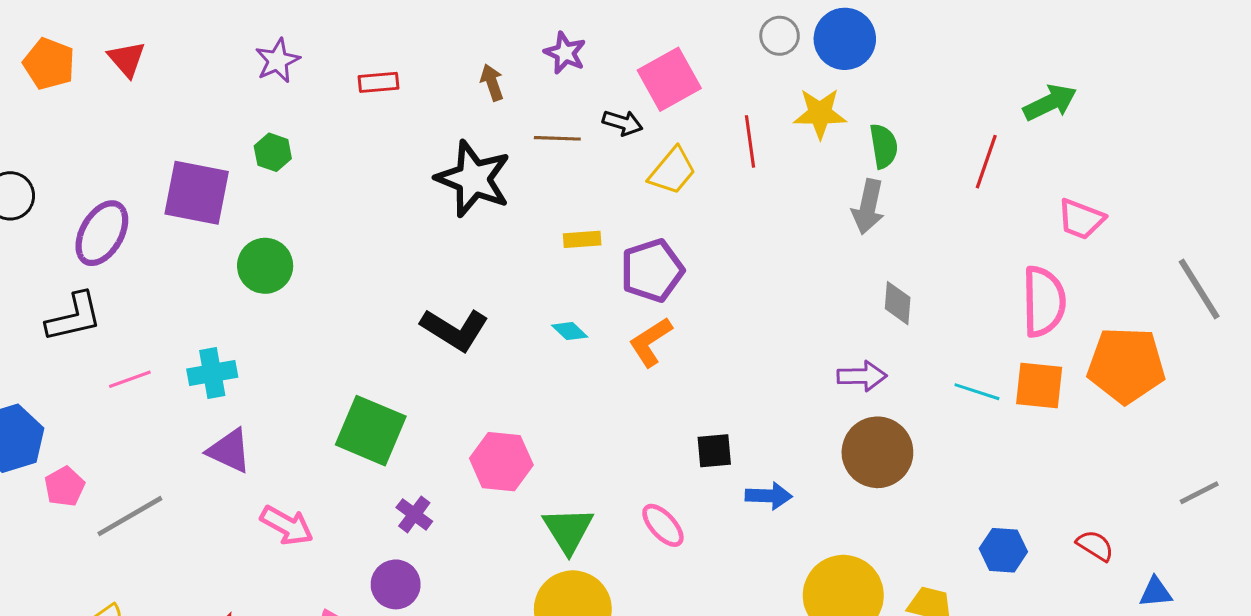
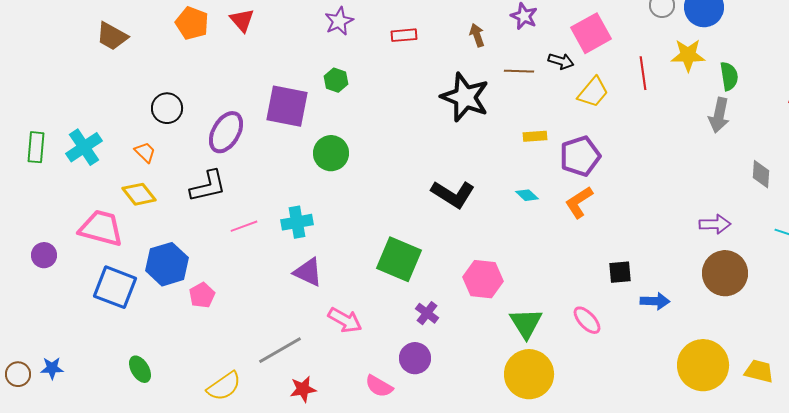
gray diamond: (898, 303) -> (761, 174), moved
gray line: (130, 516) -> (280, 350), moved

